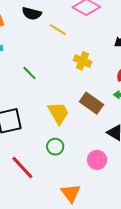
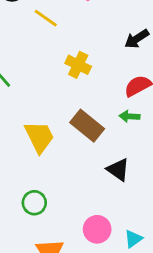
green circle: (55, 147) -> (34, 203), moved
pink circle: (97, 160) -> (97, 229), moved

